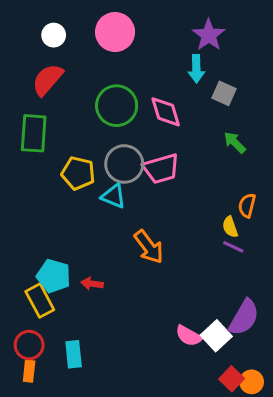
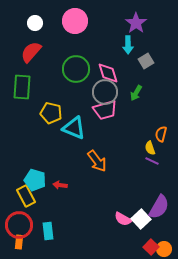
gray square: (224, 93) -> (146, 61), turned 35
green arrow: (235, 142) -> (136, 93), moved, turned -105
gray circle: (124, 164) -> (105, 92), moved
cyan triangle: (113, 196) -> (74, 128), size x1.4
red circle: (29, 345) -> (19, 225), size x1.4

